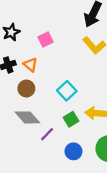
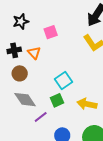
brown circle: (26, 89) -> (20, 73), moved
green square: (71, 119) -> (57, 100), moved

